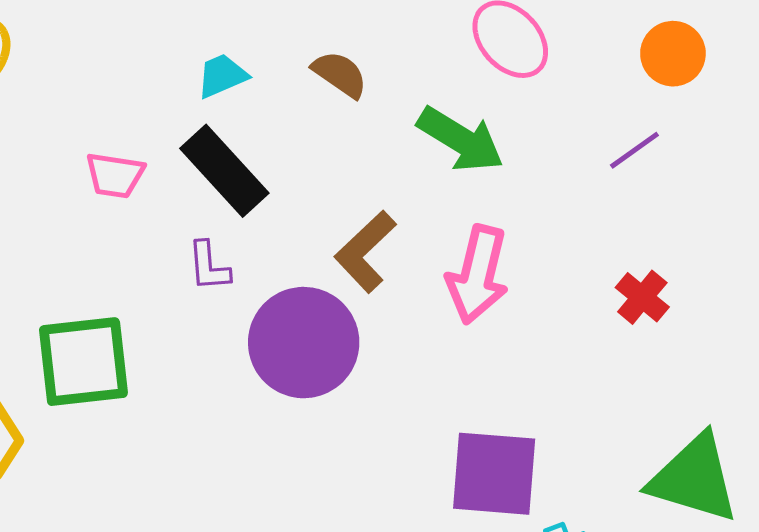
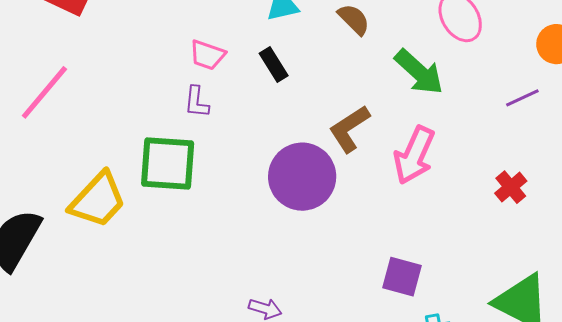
black rectangle: (224, 171) -> (274, 64), size x0.6
purple L-shape: (209, 266) -> (197, 102), moved
purple square: (494, 474) -> (402, 277), size x0.7

